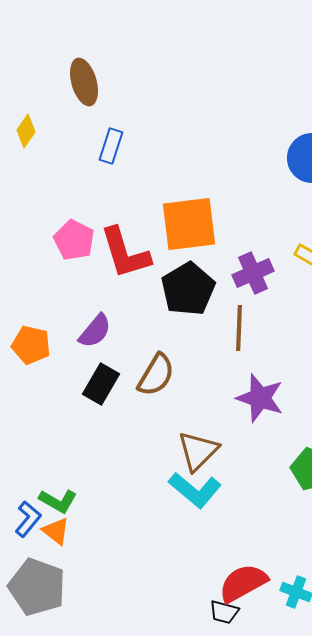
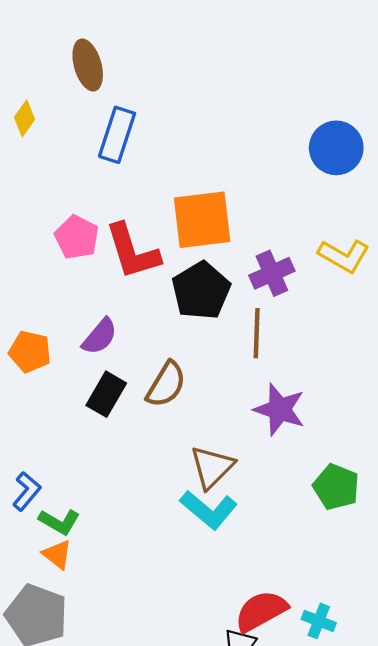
blue rectangle: (111, 146) -> (117, 135), size x1.4
blue L-shape: (28, 519) -> (27, 491), moved

